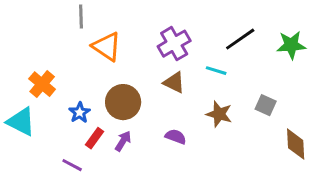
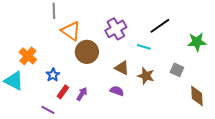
green star: (291, 45) -> (197, 42), moved
brown triangle: (174, 83) -> (122, 68), moved
brown circle: (123, 102) -> (87, 52), moved

